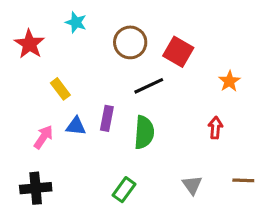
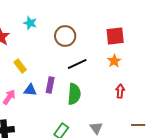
red square: (178, 52) -> (115, 36), moved, turned -36
orange star: (229, 81) -> (114, 61), moved
gray triangle: (192, 185) -> (96, 128), moved

